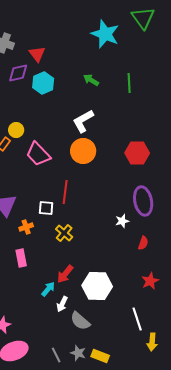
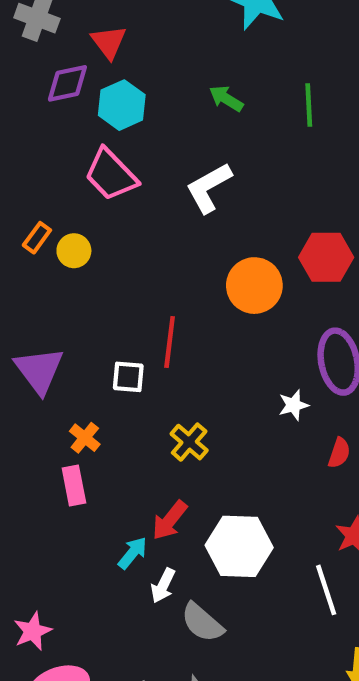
yellow circle: (16, 130) -> (74, 251), moved
orange circle: (83, 151) -> (254, 286), moved
pink trapezoid: (38, 154) -> (111, 175), moved
orange cross: (26, 227) -> (85, 438), moved, turned -32
yellow cross: (64, 233) -> (189, 442), moved
white line: (137, 319) -> (326, 590), moved

